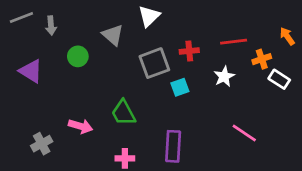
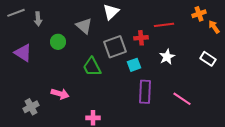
red line: (234, 42) -> (164, 25), moved
orange cross: (262, 59) -> (199, 14), moved
green trapezoid: (123, 113) -> (92, 67), moved
purple rectangle: (173, 146) -> (145, 92), moved

